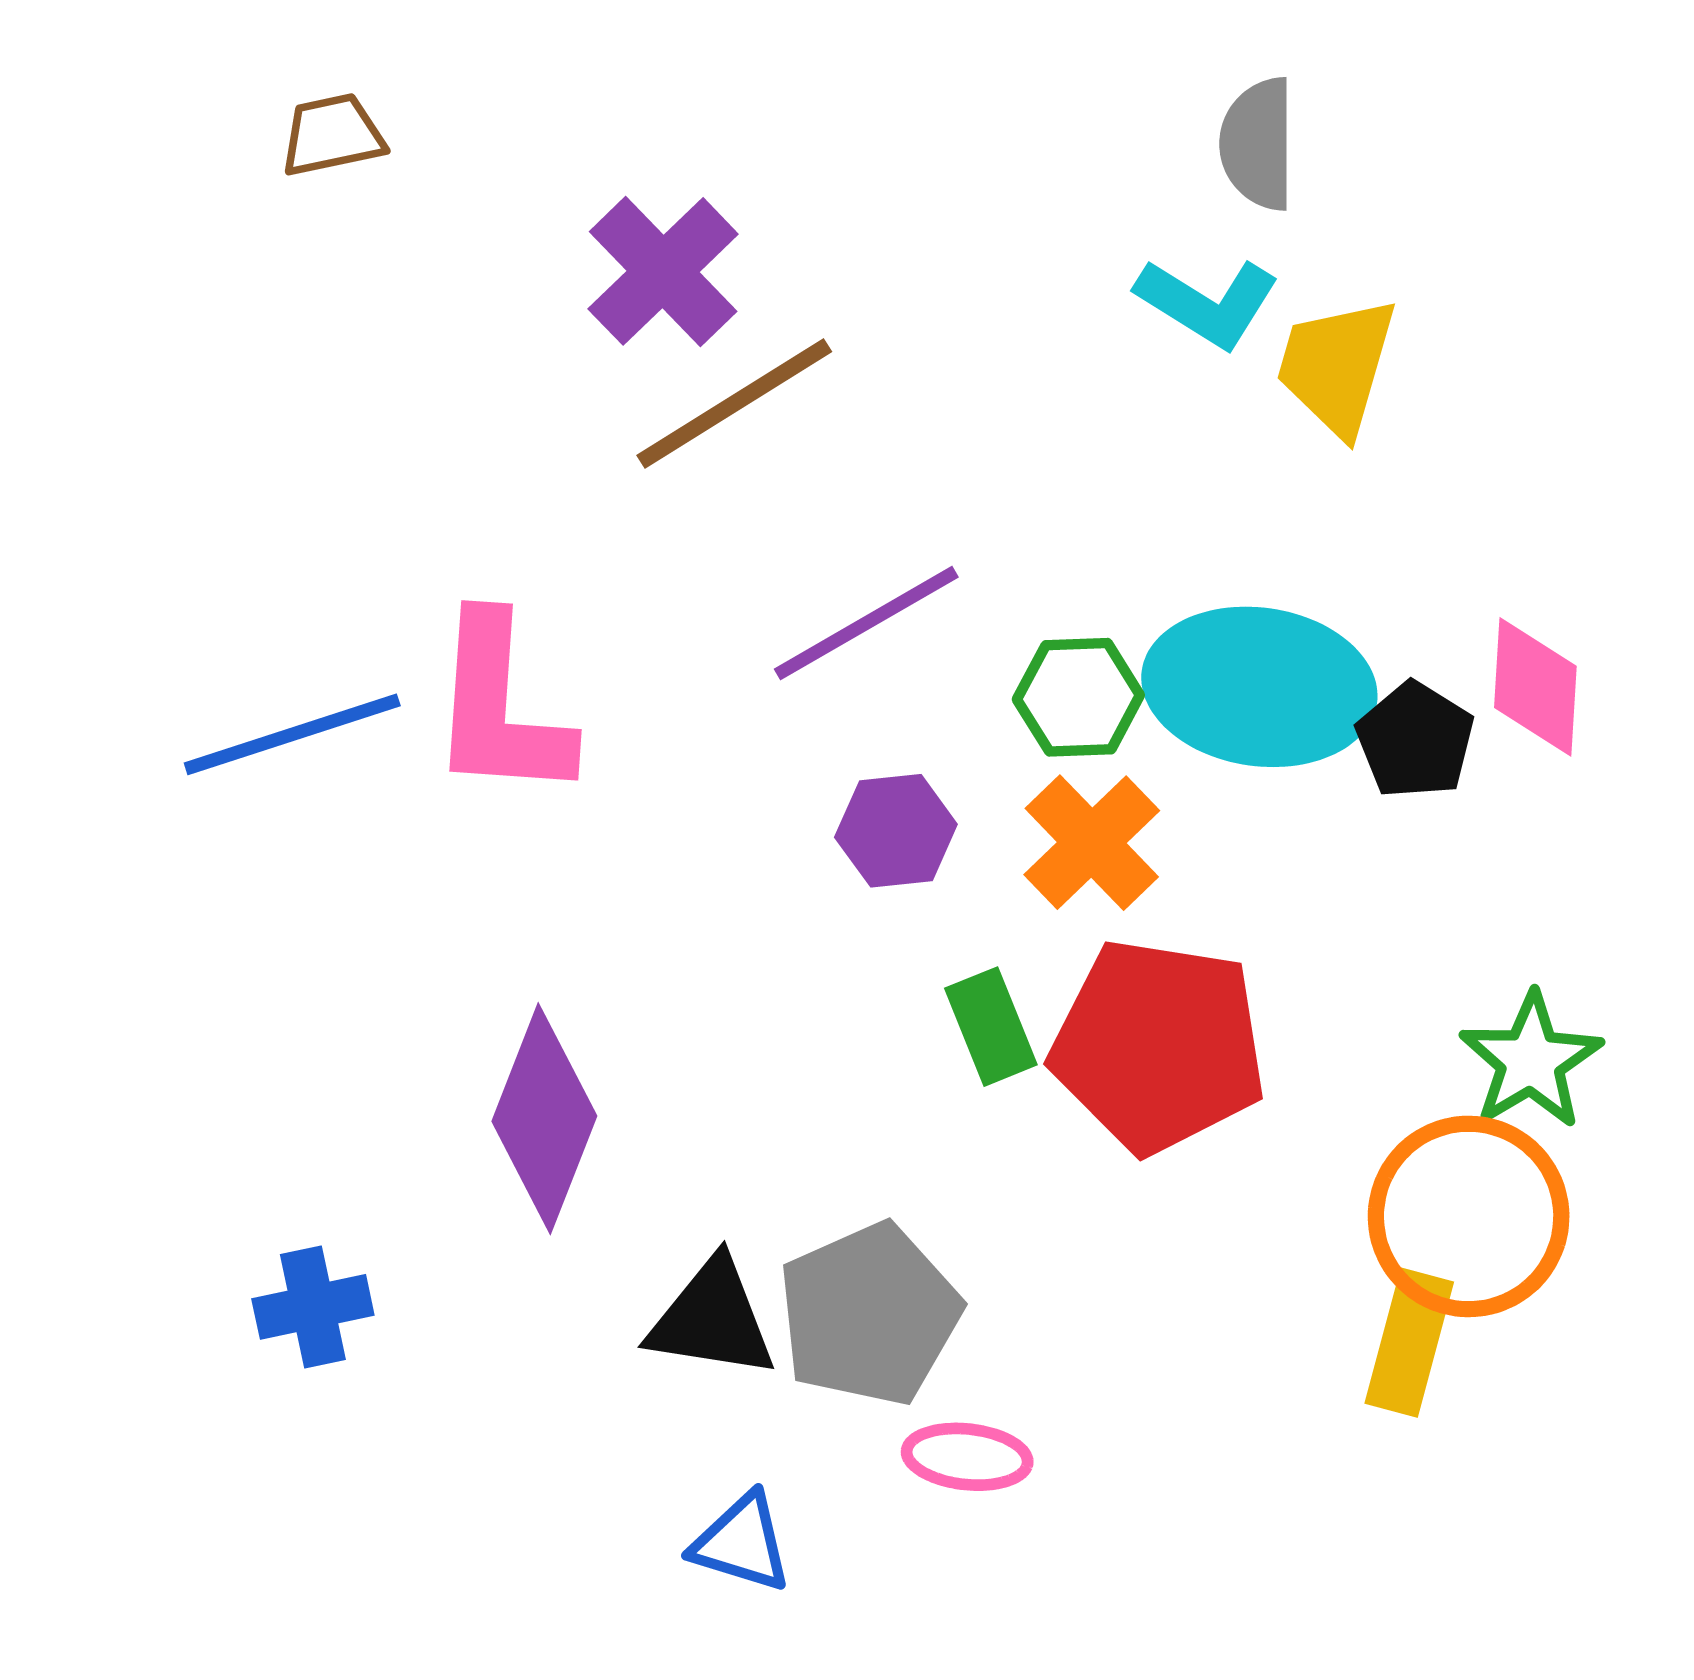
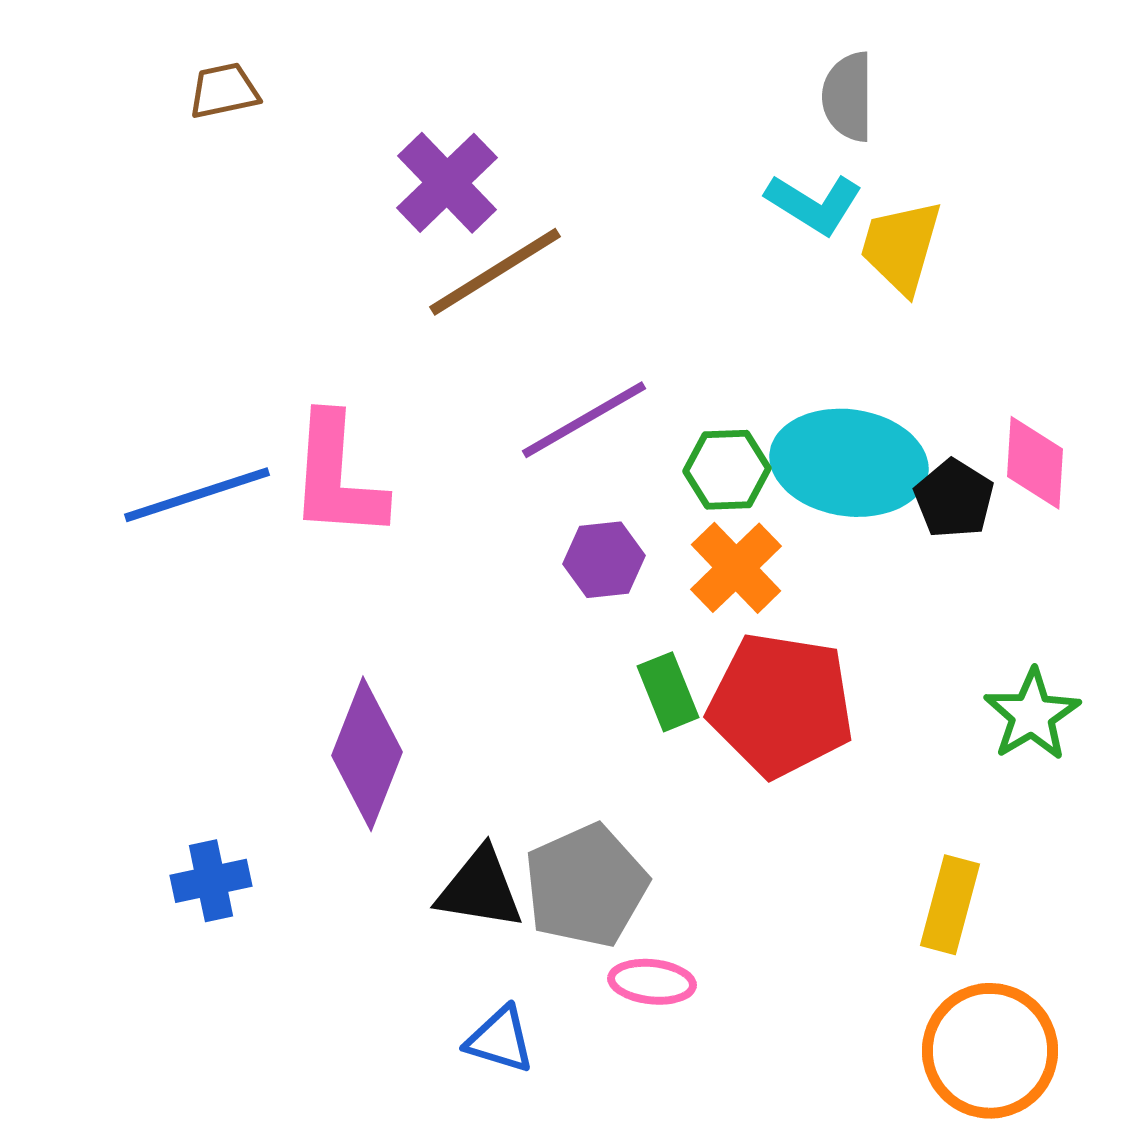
orange circle: (1469, 1216) -> (990, 1051), moved

